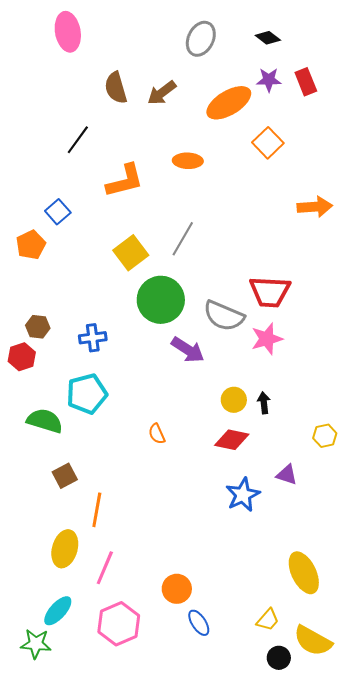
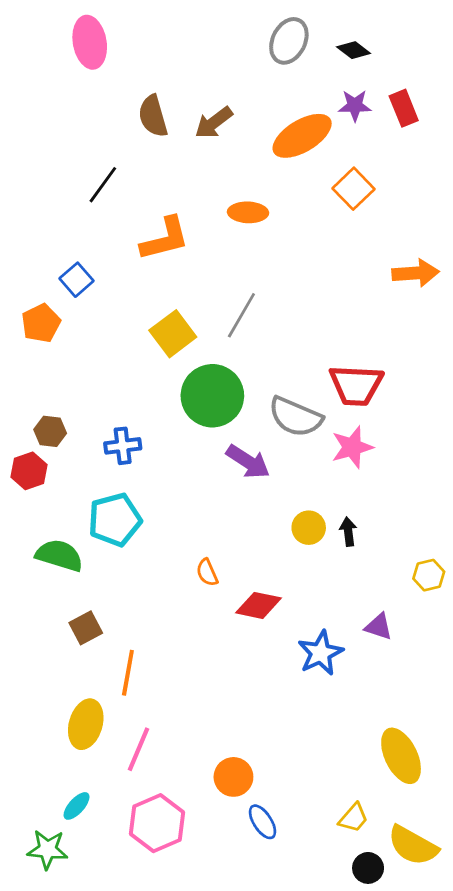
gray ellipse: (201, 39) -> (289, 41), moved
red diamond: (232, 440) -> (259, 605), moved
cyan ellipse: (58, 611) -> (77, 806), size x0.7

